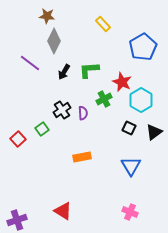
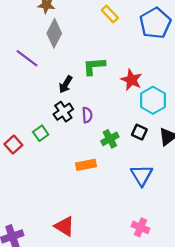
blue pentagon: (143, 47) -> (155, 23), moved
black arrow: (64, 72) -> (66, 84), moved
green cross: (104, 99) -> (110, 139), moved

